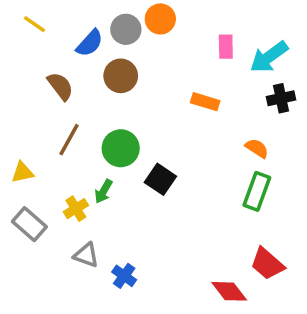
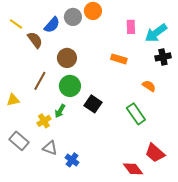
yellow line: (34, 24) -> (16, 24), moved
brown circle: (121, 76) -> (67, 58), moved
brown semicircle: (60, 86) -> (35, 40), moved
green rectangle: (257, 191) -> (136, 114), moved, turned -55
gray rectangle: (29, 224) -> (19, 141), moved

